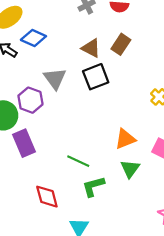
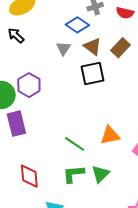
blue diamond: (33, 38) -> (77, 25), moved
gray triangle: (55, 79) -> (63, 48), moved, size x0.7
green line: (78, 161) -> (75, 144), moved
green triangle: (130, 169) -> (100, 174), moved

